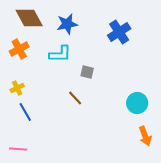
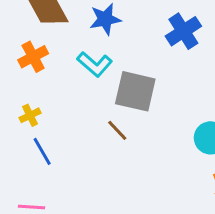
cyan L-shape: (60, 54) -> (95, 64), turned 40
gray square: (87, 72) -> (135, 91), size x2.0

